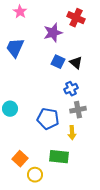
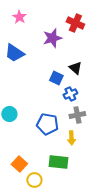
blue trapezoid: (15, 48) -> (14, 53), turned -80
blue square: (58, 62) -> (56, 78), moved

